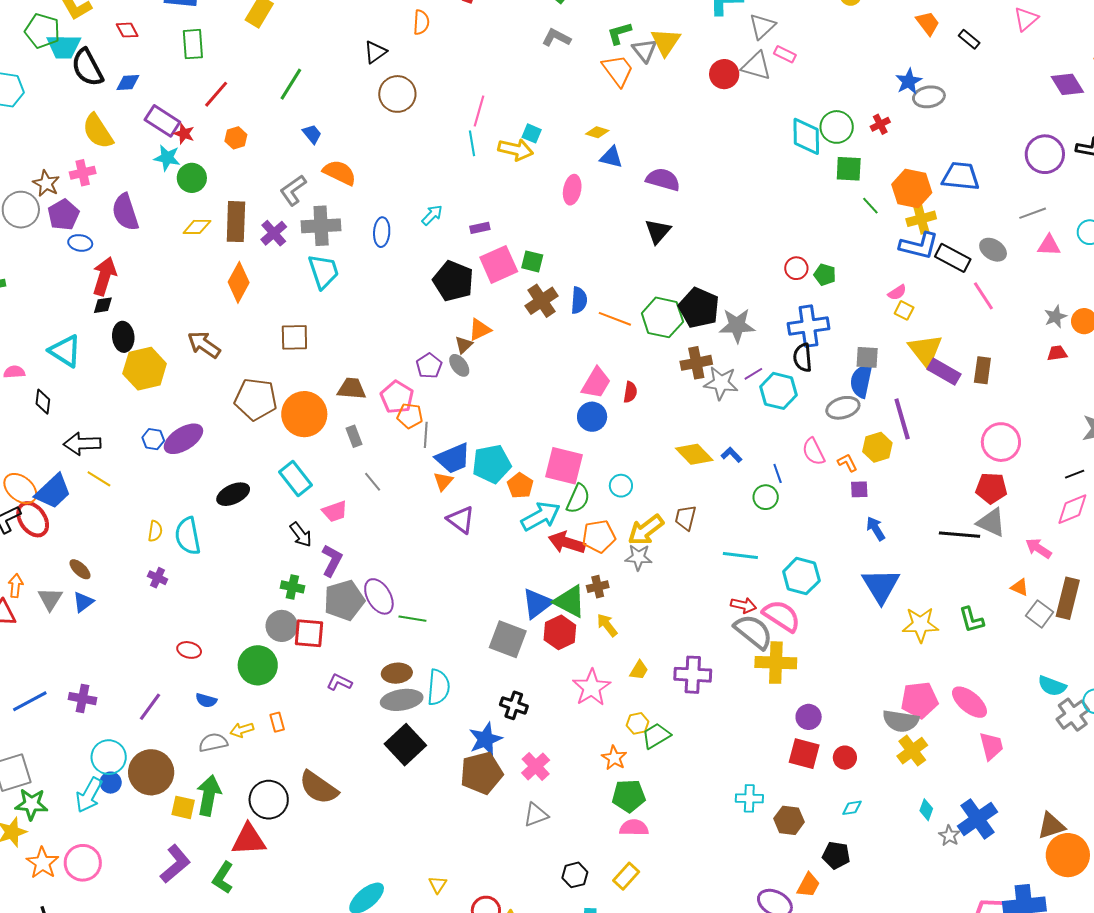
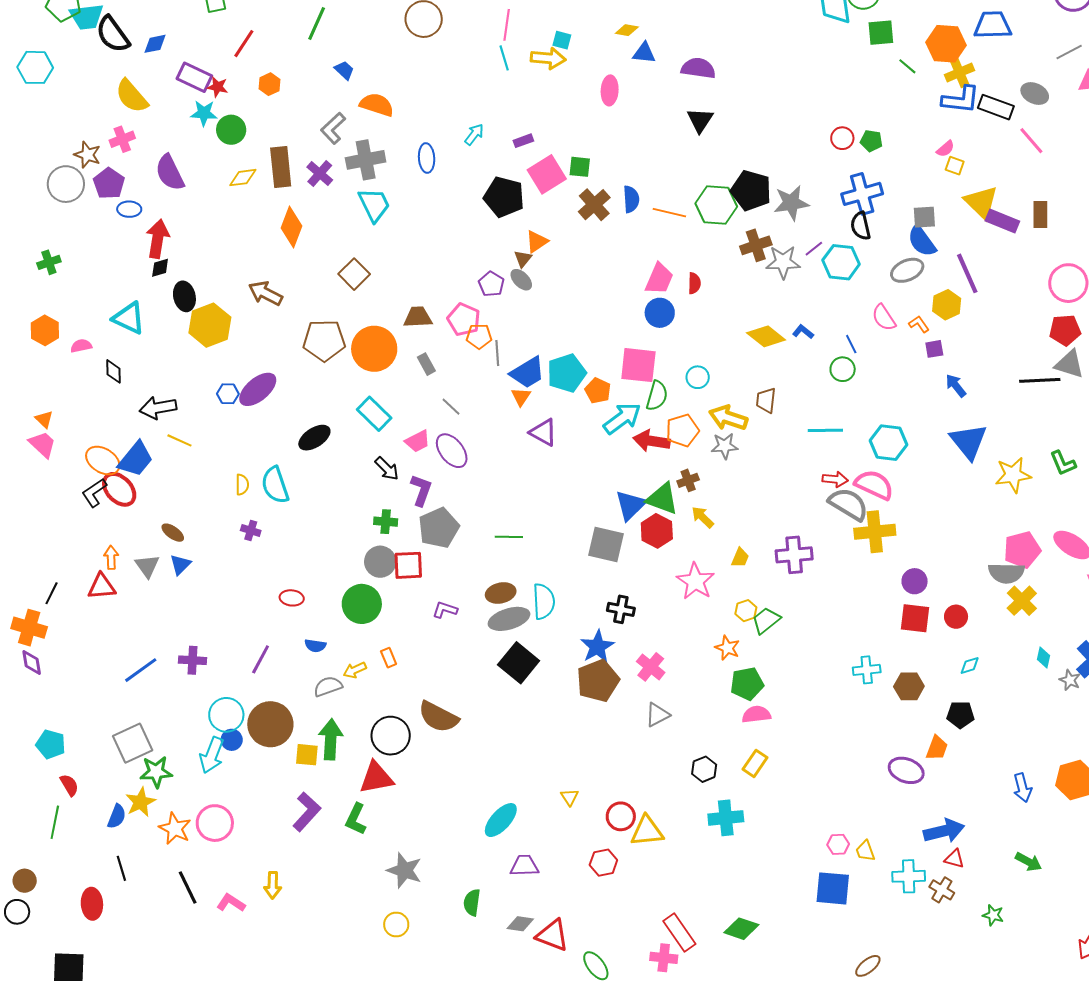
brown square: (294, 337) -> (354, 274), turned -36
blue semicircle: (861, 381) -> (922, 241), turned -40
yellow arrow: (646, 530) -> (728, 418), turned 63
purple ellipse: (379, 596) -> (452, 451), moved

